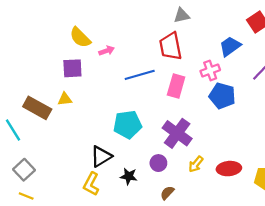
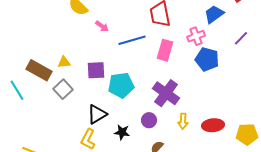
pink arrow: (107, 51) -> (102, 26), moved, turned 56
purple square: (72, 68) -> (96, 70), moved
yellow arrow: (196, 164) -> (183, 121), turned -35
gray square: (24, 170) -> (63, 89), moved

